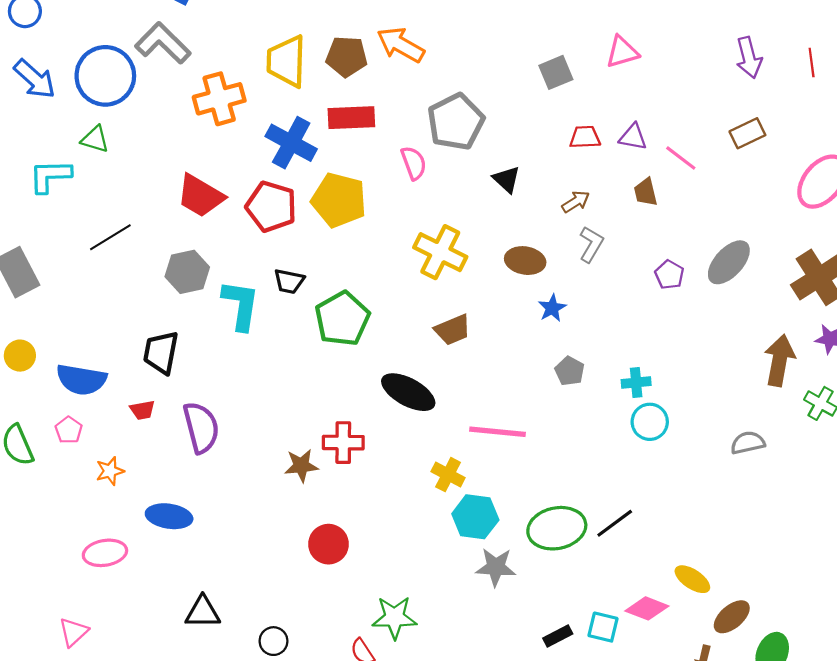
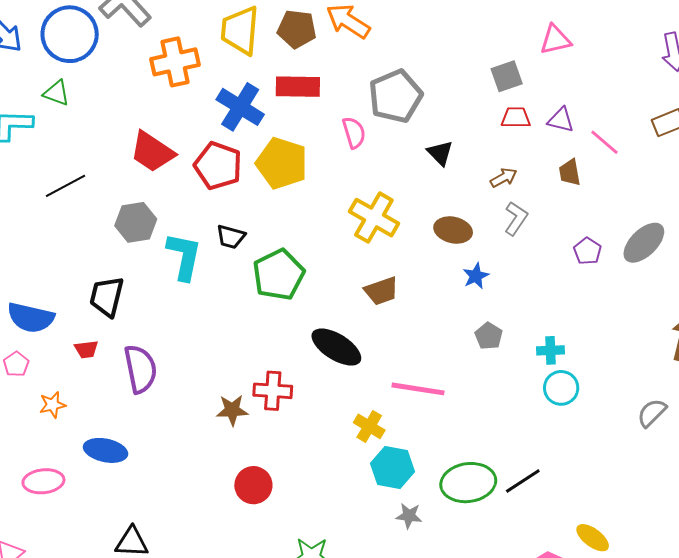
gray square: (556, 72) -> (507, 76), moved
gray semicircle: (748, 443) -> (652, 413), turned -36
gray star: (496, 567) -> (409, 516), size x0.7

